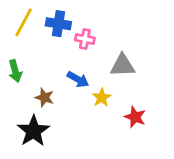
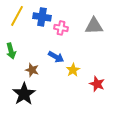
gray triangle: (123, 65) -> (94, 26), moved

